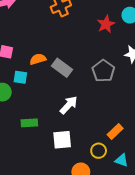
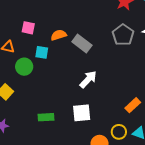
gray pentagon: (103, 71) -> (123, 35), moved
green rectangle: (29, 123) -> (46, 117), moved
yellow circle: (99, 151) -> (119, 132), moved

